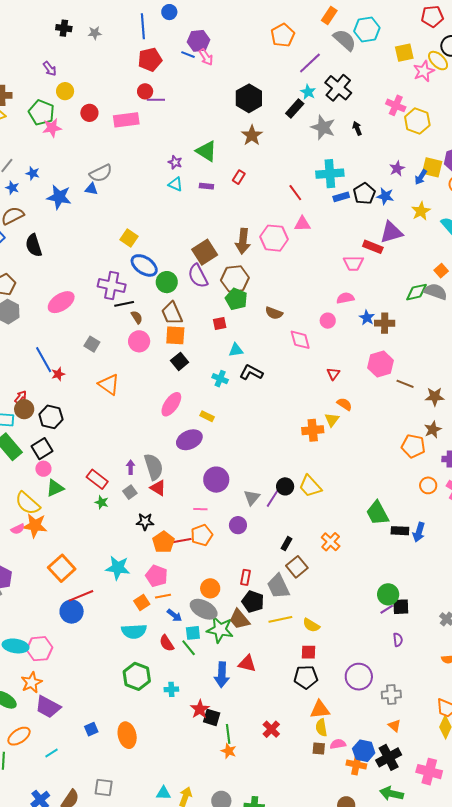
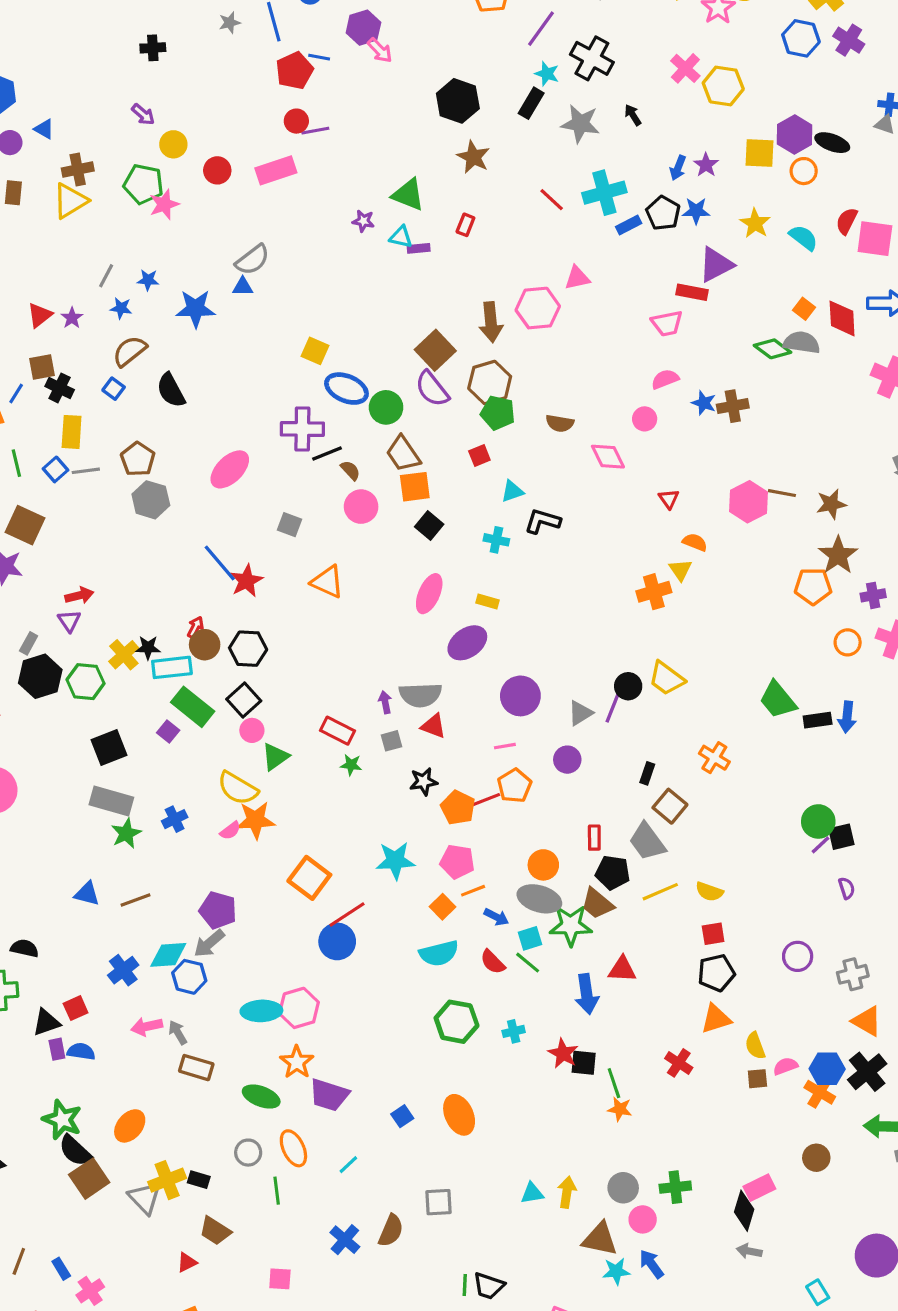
gray star: (95, 33) -> (230, 23), moved
blue line: (188, 55) -> (319, 57), moved
pink cross: (396, 105) -> (685, 68), turned 30
blue arrow: (421, 177) -> (678, 168), moved
cyan triangle: (175, 184) -> (401, 237), moved
red line: (295, 193) -> (552, 200), moved
green diamond: (417, 292) -> (773, 349), turned 60
pink hexagon: (381, 364) -> (748, 502), moved
red star: (58, 374) -> (246, 581), size x1.5
brown star: (433, 430) -> (838, 555), size x1.4
gray semicircle: (154, 467) -> (420, 695), turned 116
gray square: (130, 492) -> (391, 741), turned 32
gray triangle: (252, 498) -> (580, 713), turned 30
purple circle: (359, 677) -> (798, 956), size x0.7
orange triangle: (320, 710) -> (716, 1019), moved
orange triangle: (394, 726) -> (867, 1021), size x1.5
orange ellipse: (19, 736) -> (293, 1148), turned -70
orange cross: (356, 765) -> (820, 1092), turned 30

